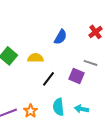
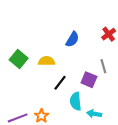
gray line: (90, 63) -> (103, 66), turned 56
cyan semicircle: (58, 107) -> (76, 101), moved

